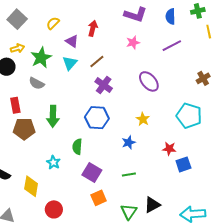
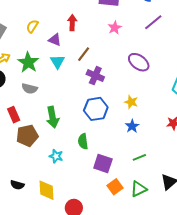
yellow star: (143, 119) -> (131, 102), moved
cyan star: (53, 162) -> (56, 156), moved
green triangle: (129, 212) -> (139, 189), moved, turned 42

